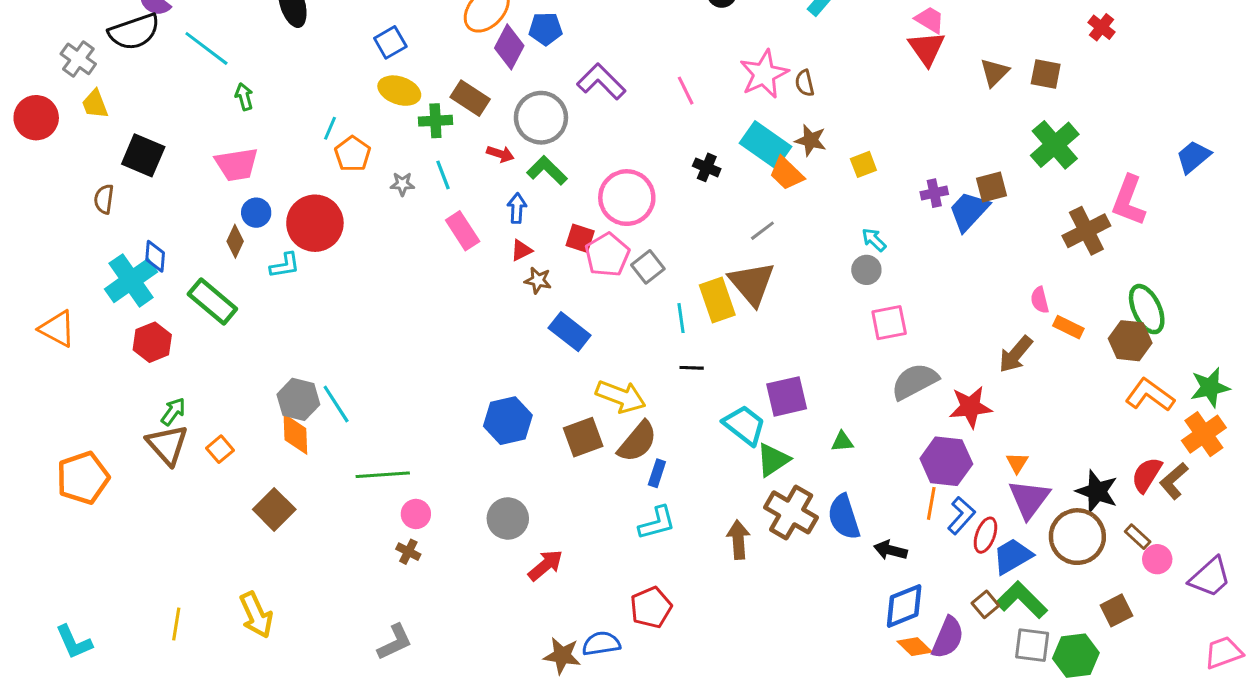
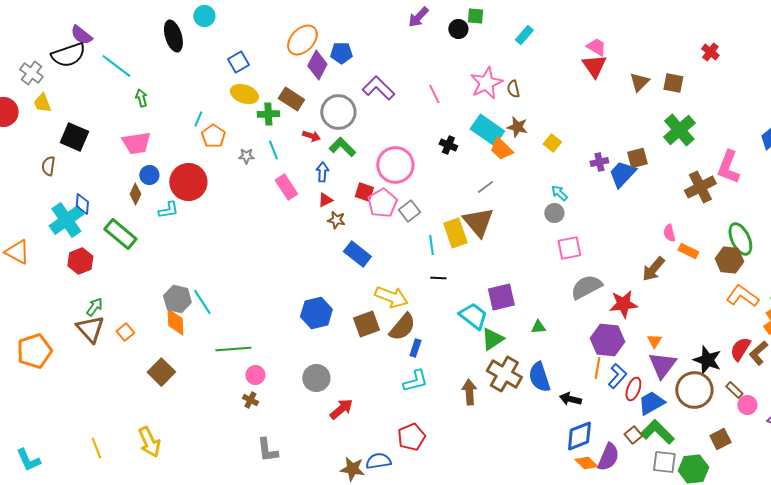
yellow square: (863, 164) -> (552, 143), turned -30
yellow line: (176, 624) -> (96, 448), turned -30
gray L-shape: (395, 642) -> (267, 450), moved, turned 108

